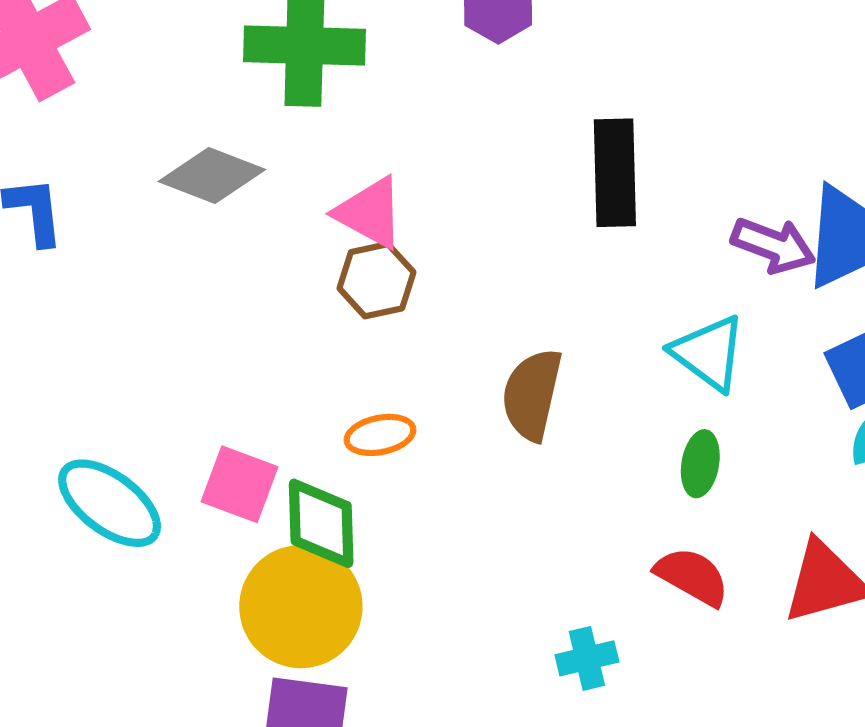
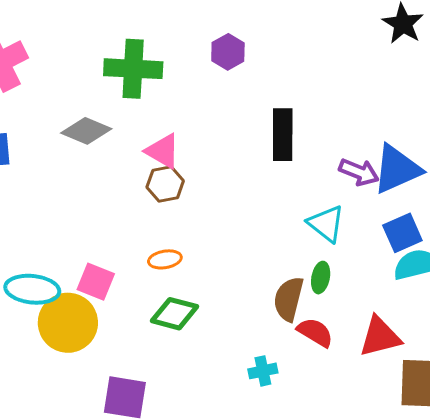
brown semicircle: (532, 395) -> (289, 299), moved
cyan ellipse: (110, 503) -> (32, 289), turned -32
green diamond: (321, 523) -> (175, 314), moved, turned -75
yellow circle: (301, 607) -> (68, 323), moved

